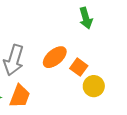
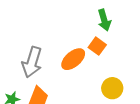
orange square: (79, 67) -> (97, 46), moved

